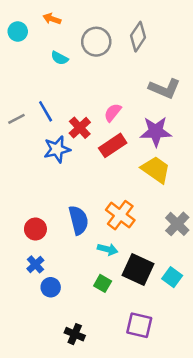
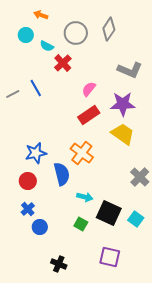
cyan circle: (18, 31) -> (26, 35), moved
red cross: (80, 128) -> (63, 63), moved
blue star: (57, 149) -> (36, 153), moved
orange cross: (120, 215) -> (82, 153), moved

